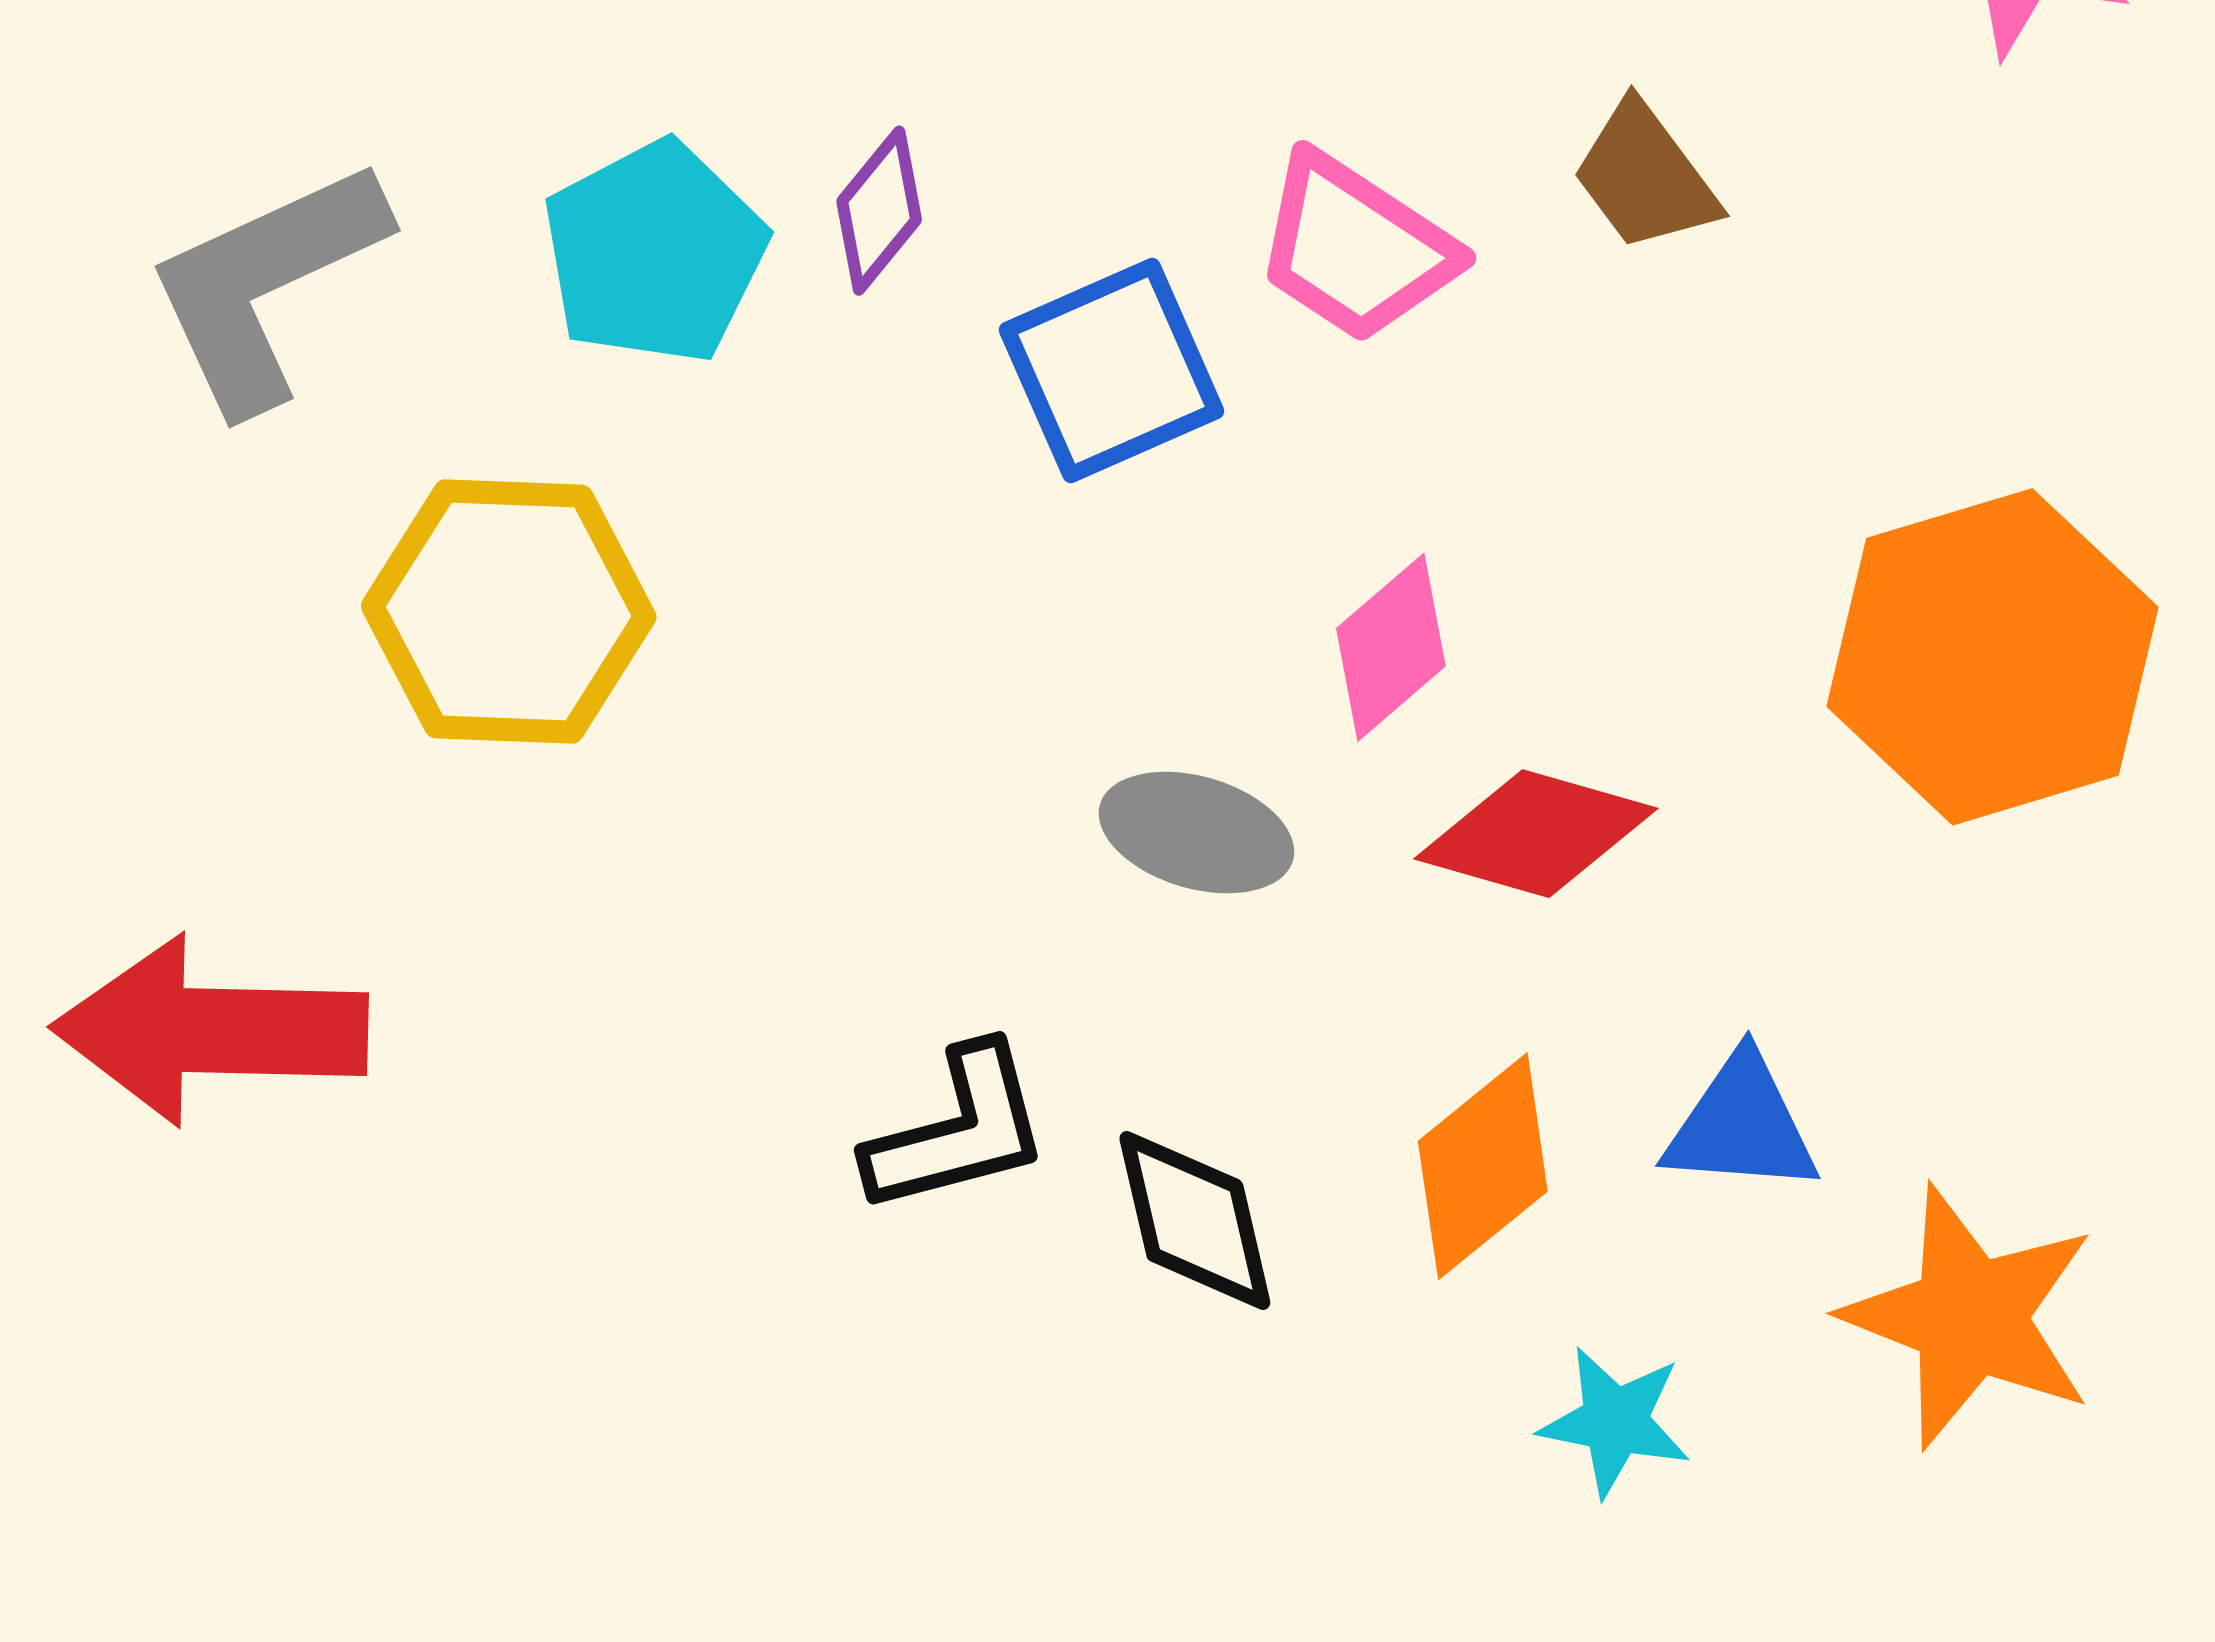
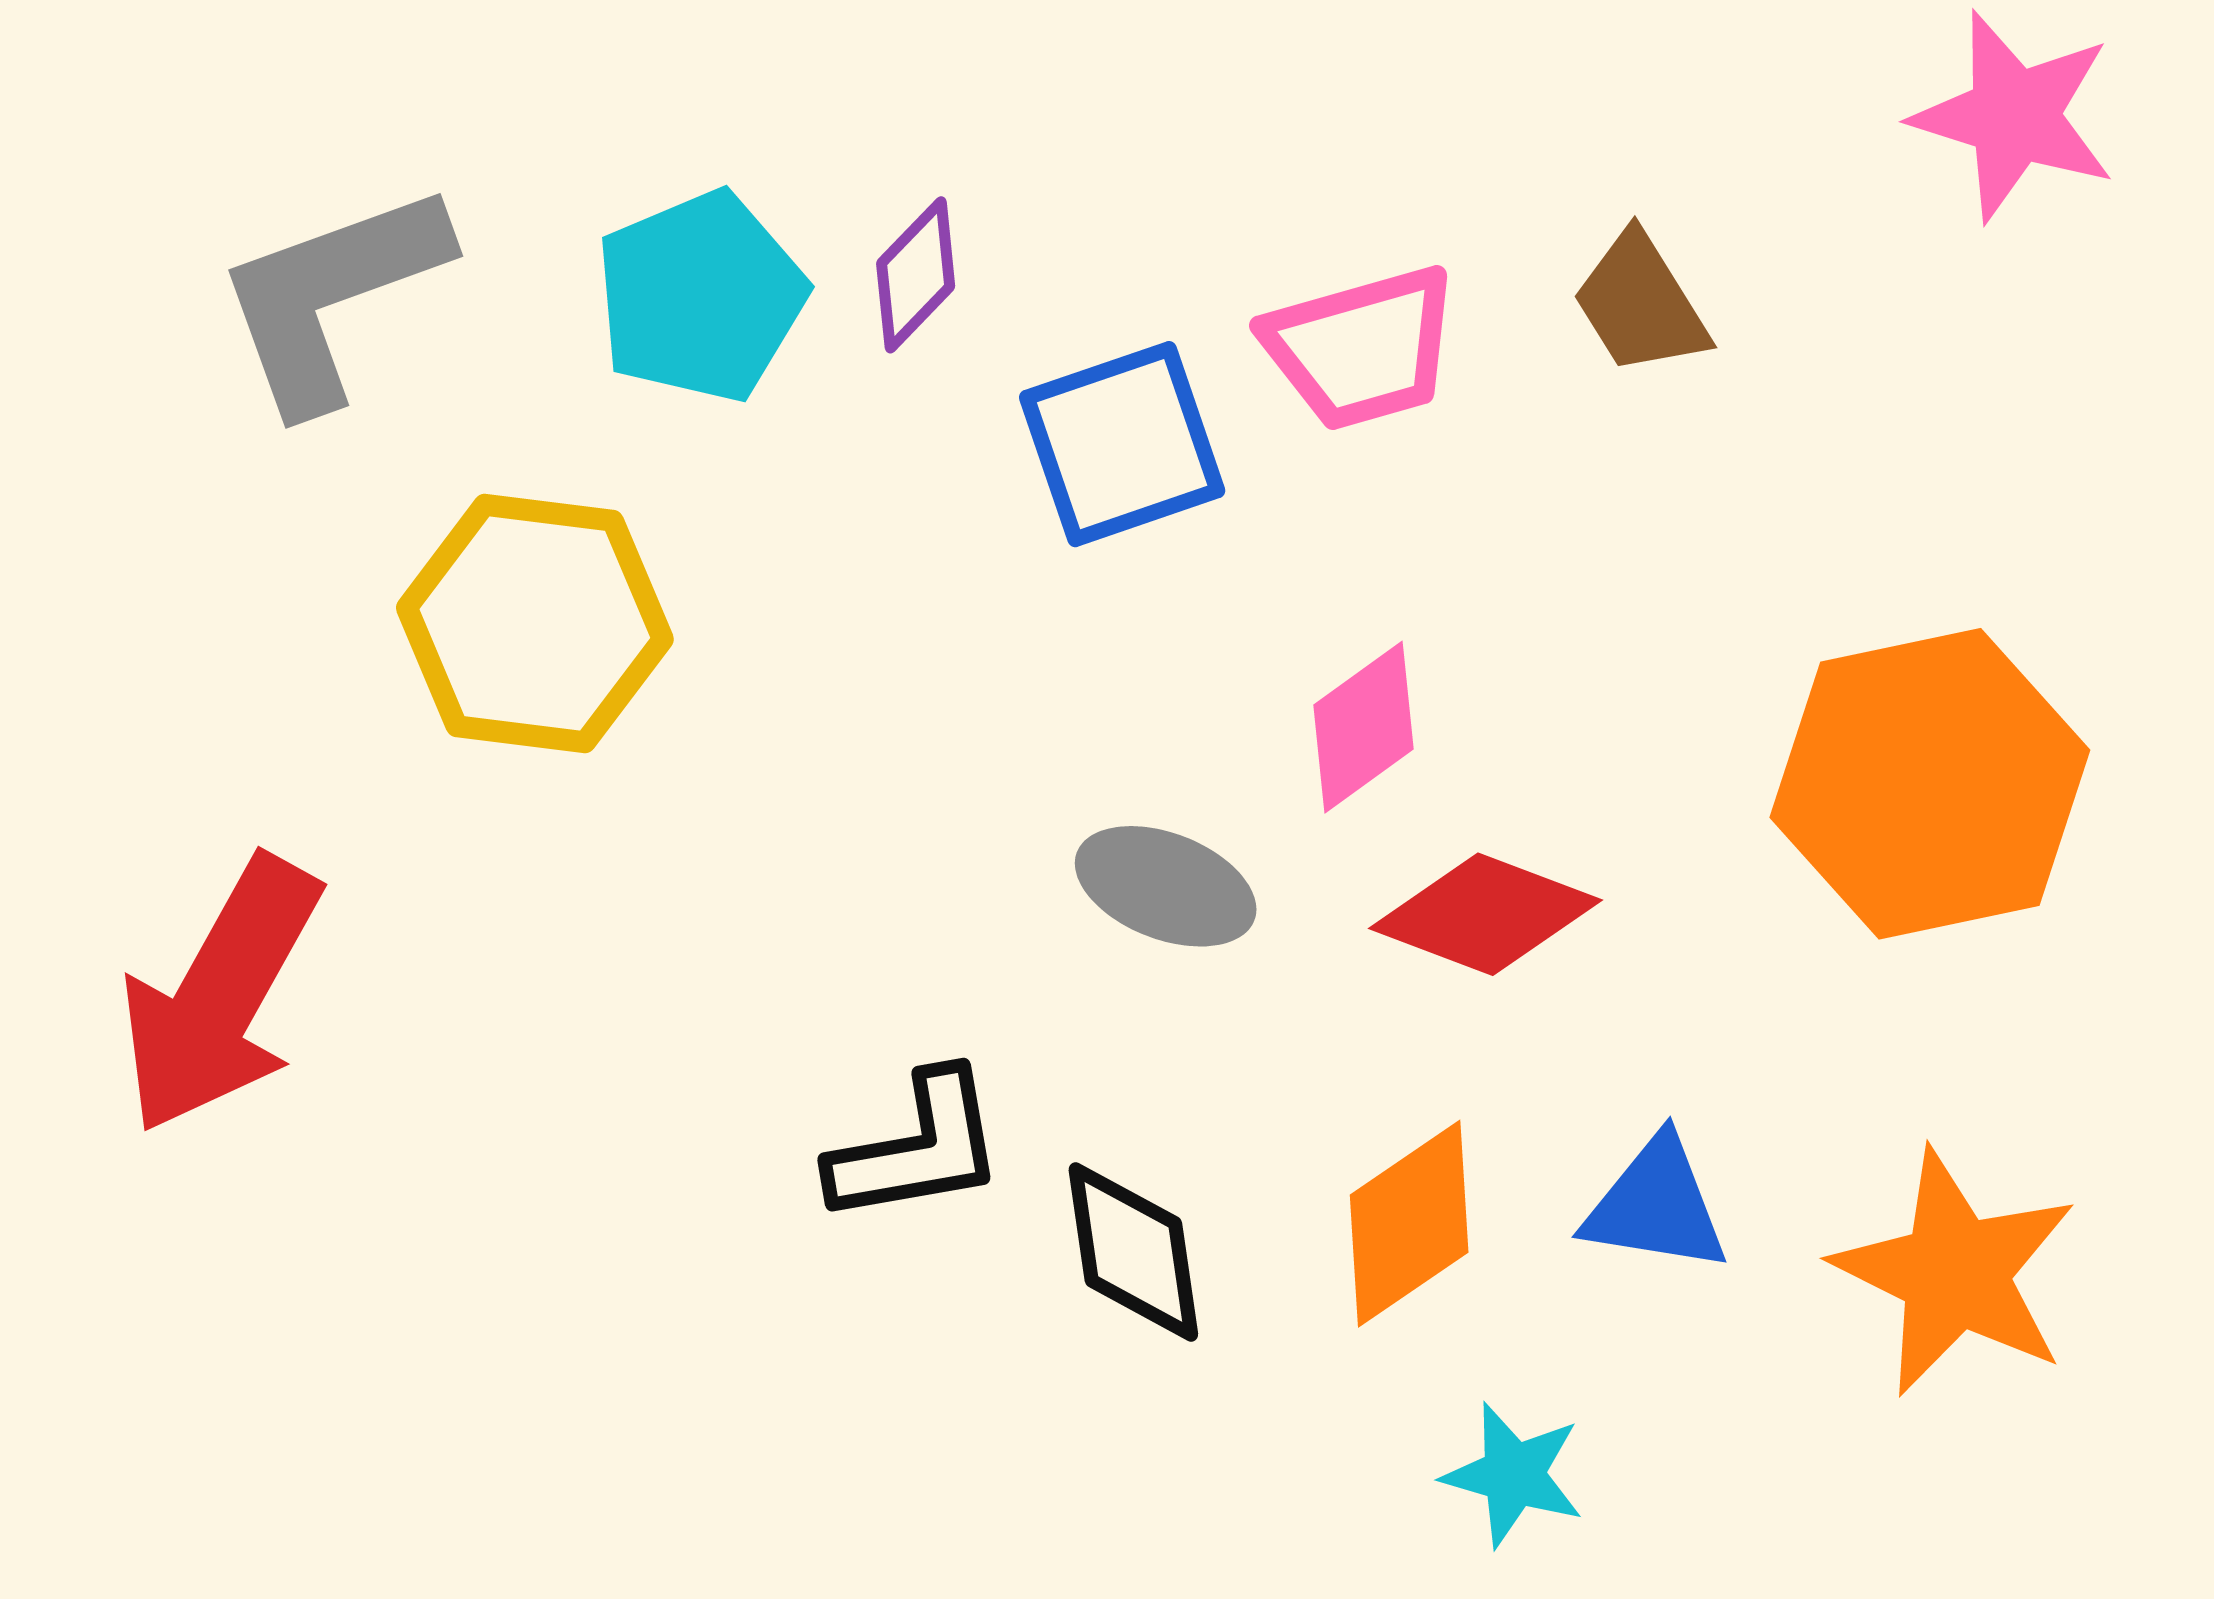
pink trapezoid: (1355, 248) -> (1362, 348), turned -54
red arrow: (210, 1031) -> (220, 995), turned -67
orange star: (1970, 1317) -> (1955, 1273), moved

